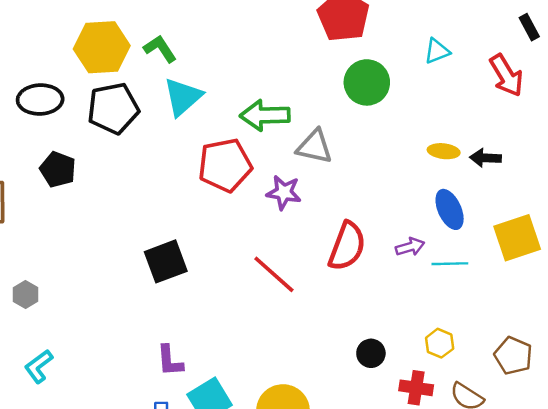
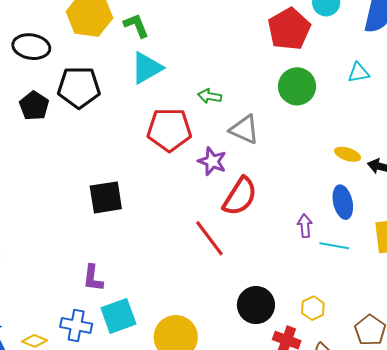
black pentagon: (113, 108) -> (79, 87), moved
green arrow: (265, 115) -> (210, 96), size x0.6
red semicircle: (347, 246) -> (240, 196), moved
purple arrow: (410, 247) -> (305, 226), turned -90
red line: (274, 274) -> (209, 238), moved
black circle: (371, 353) -> (256, 305), size x1.6

